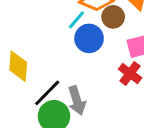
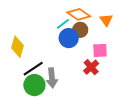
brown circle: (113, 17) -> (80, 30), moved

